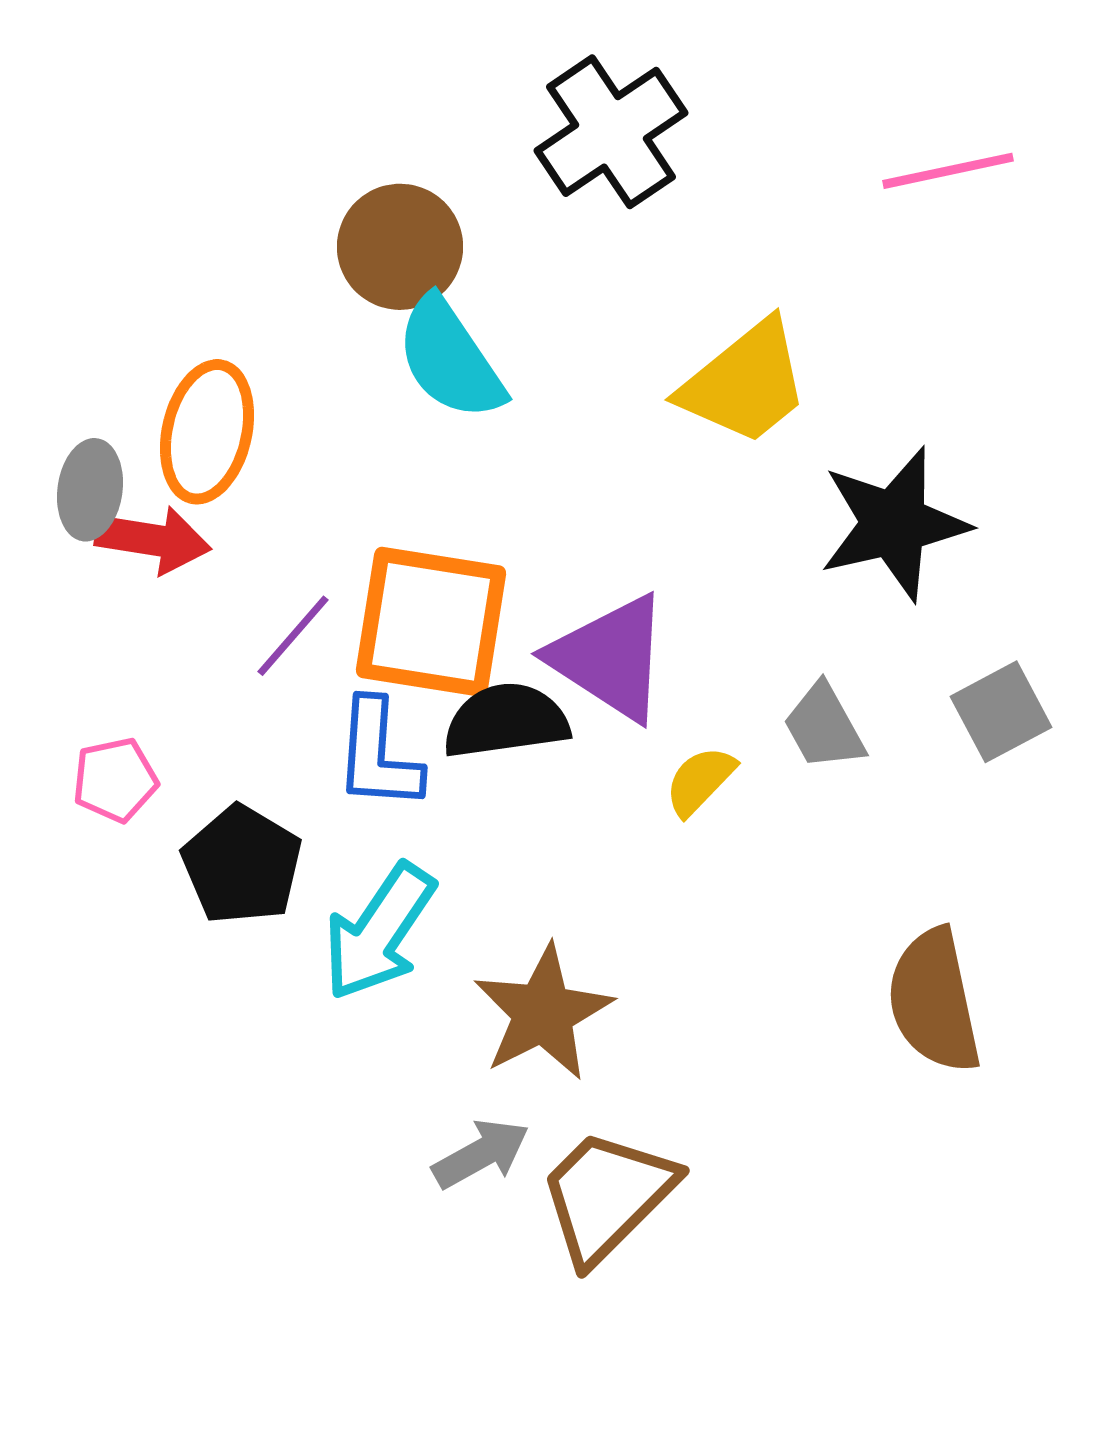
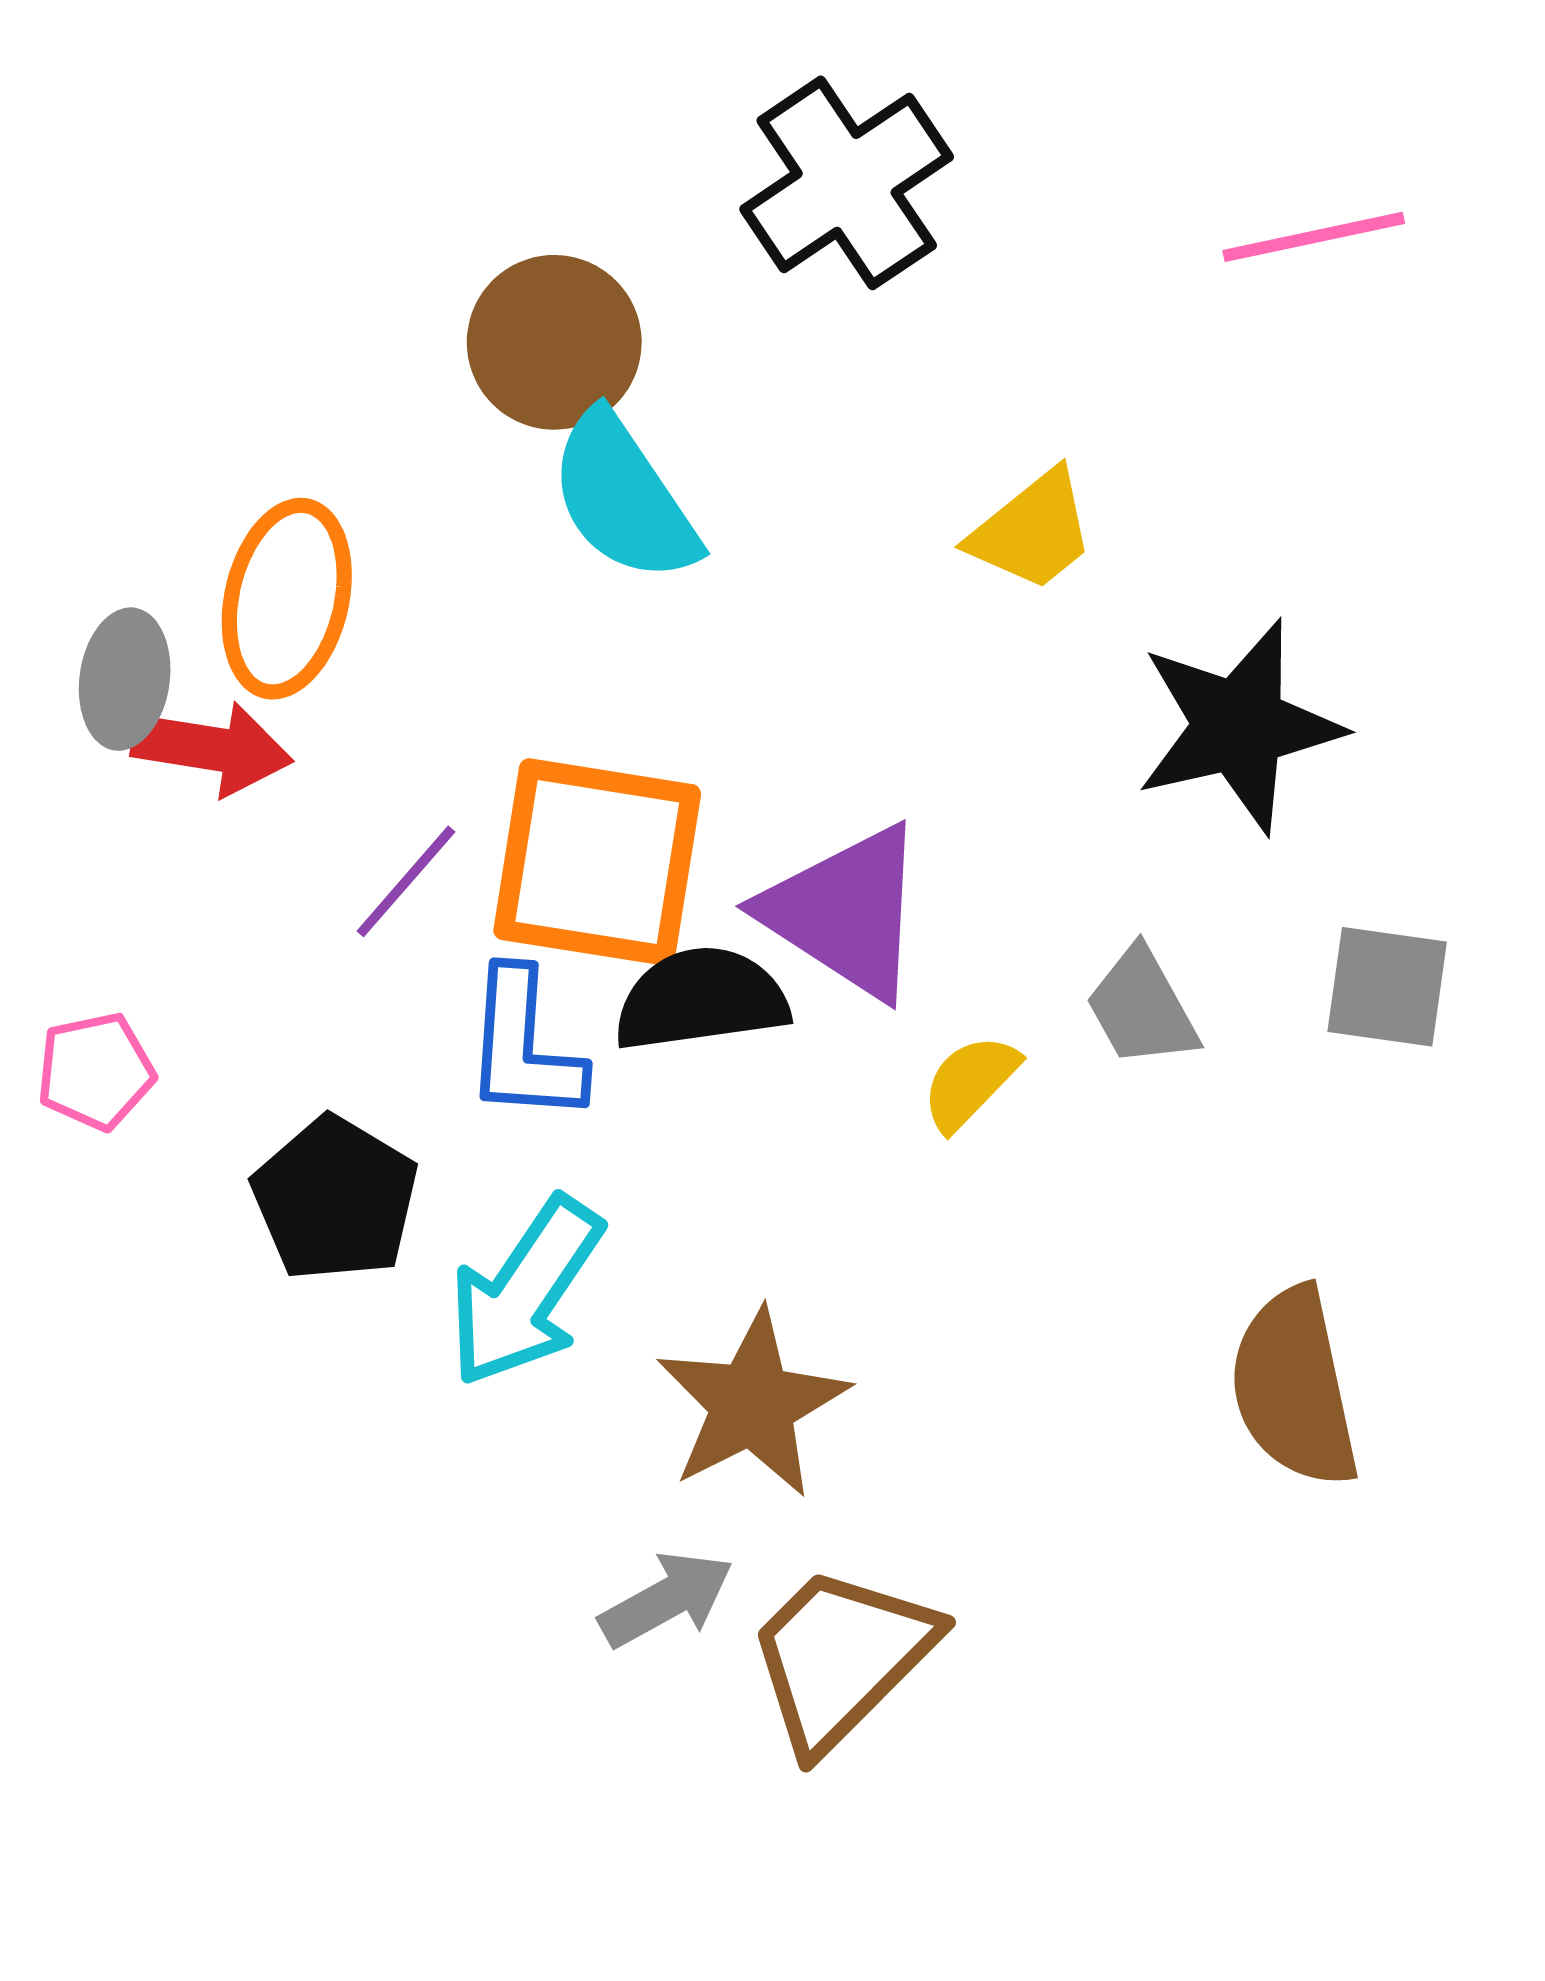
yellow trapezoid: (745, 383) -> (1032, 531), size x0.7
gray square: (1001, 712) -> (1387, 987), turned 36
pink pentagon: (115, 780) -> (95, 1071), moved

